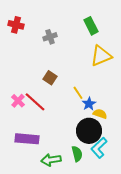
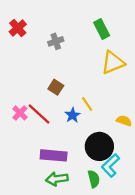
red cross: (16, 25) -> (18, 28), turned 35
blue star: (89, 104) -> (73, 115), moved
yellow semicircle: (100, 114) -> (124, 121), moved
purple rectangle: (27, 139) -> (54, 155), moved
green semicircle: (77, 154) -> (94, 179), moved

